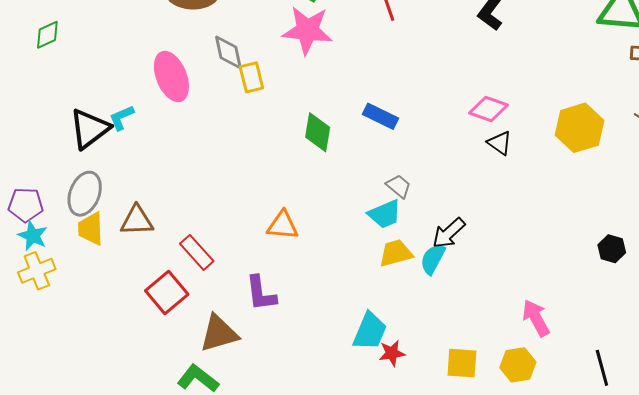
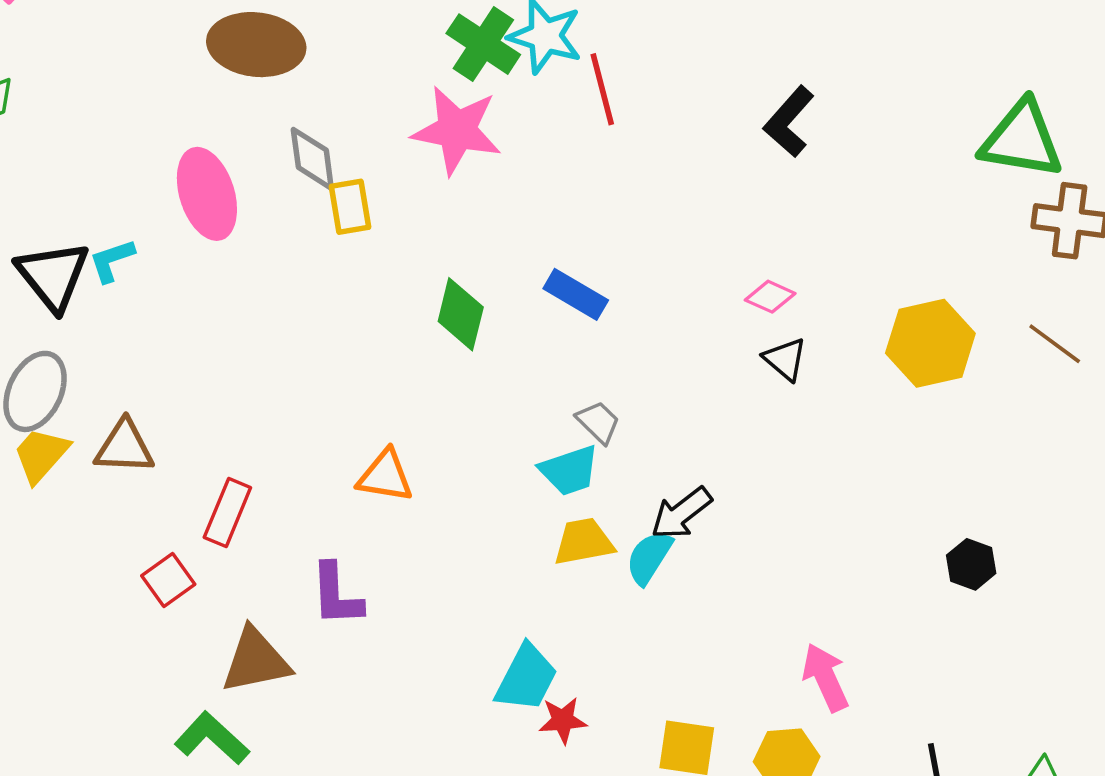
pink diamond: (489, 109) -> (770, 297), size x0.7
black triangle: (90, 129) -> (53, 276), turned -36
yellow trapezoid: (91, 229) -> (41, 455), turned 39
red rectangle: (197, 252) -> (227, 513), turned 60
red square: (167, 293) -> (168, 580), size x0.7

